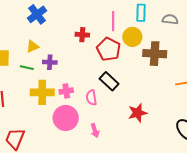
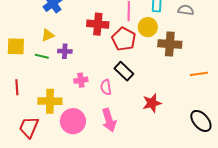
red cross: (82, 35) -> (98, 24), size x1.5
yellow cross: (42, 92) -> (50, 101), moved
pink circle: (66, 118) -> (73, 121), moved
pink arrow: (95, 131) -> (109, 120), size x1.6

